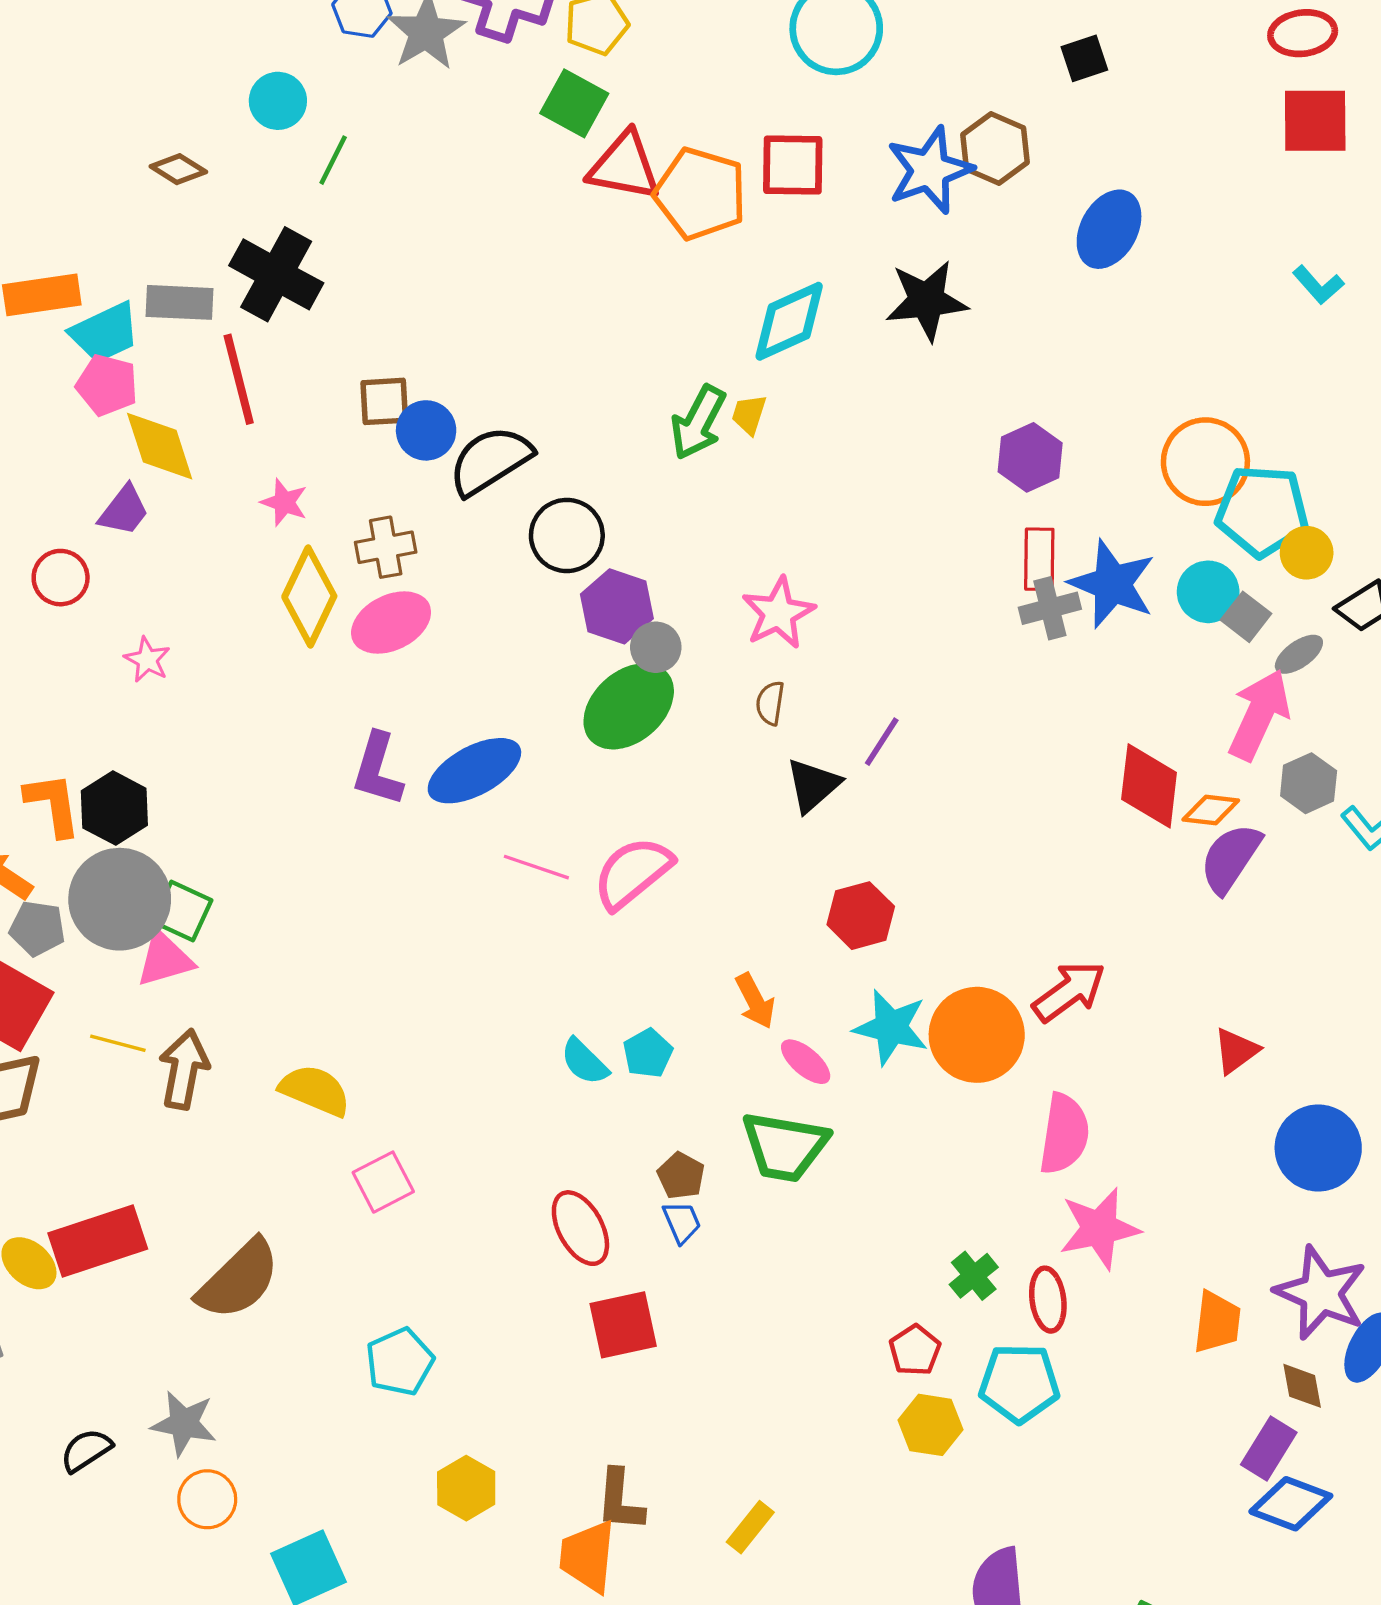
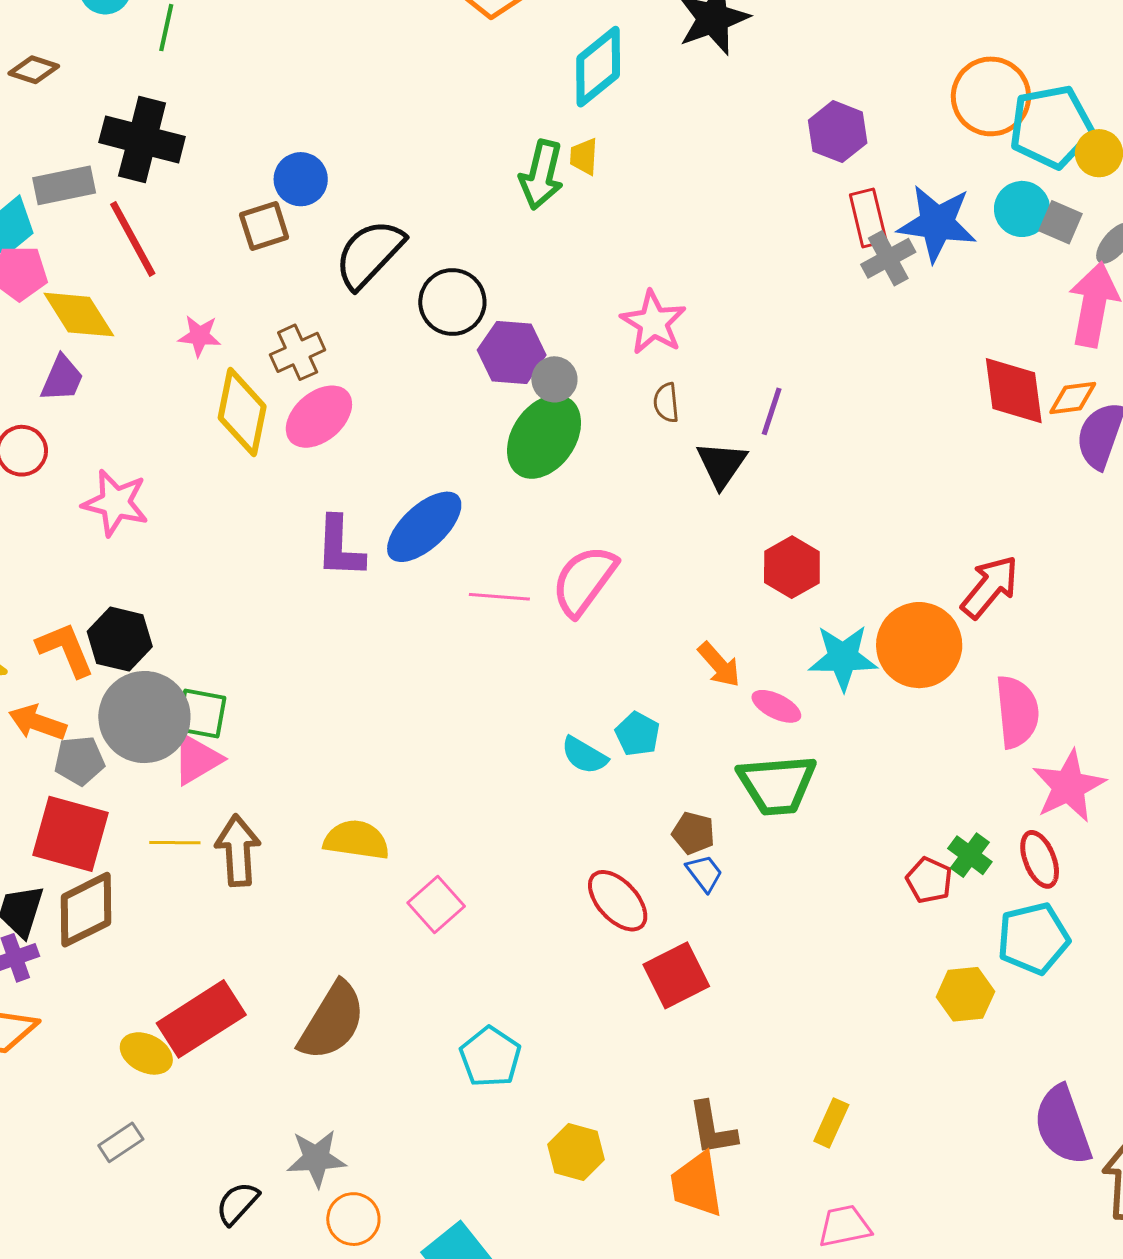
blue circle: (426, 430) -> (301, 179), moved
pink star: (147, 660) -> (115, 503), size x1.6
red pentagon: (915, 1350) -> (929, 880), moved

